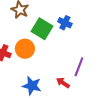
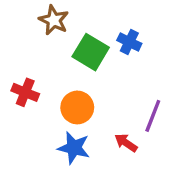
orange circle: (25, 49) -> (77, 107), moved

